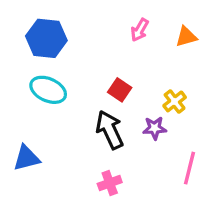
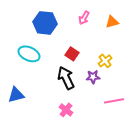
blue hexagon: (46, 38) -> (45, 23), moved
pink line: (190, 168) -> (114, 101), turned 66
pink cross: (110, 183) -> (66, 110), turned -32

